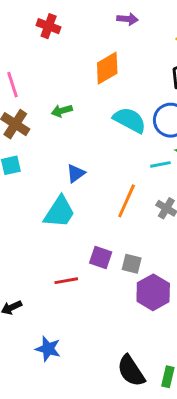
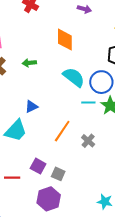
orange diamond: (107, 68) -> (65, 40), turned -70
cyan line: (160, 164) -> (88, 102), moved
purple hexagon: (153, 292) -> (49, 199), moved

